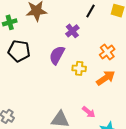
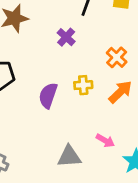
purple semicircle: (57, 55) -> (48, 95), moved

